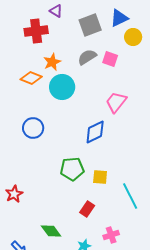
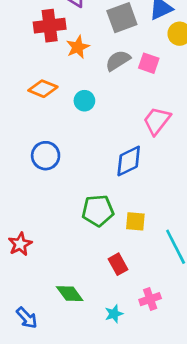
orange star: (52, 62) -> (78, 47), moved
cyan circle: (62, 87) -> (84, 101), size x0.6
red rectangle: (87, 209) -> (118, 264), turned -63

